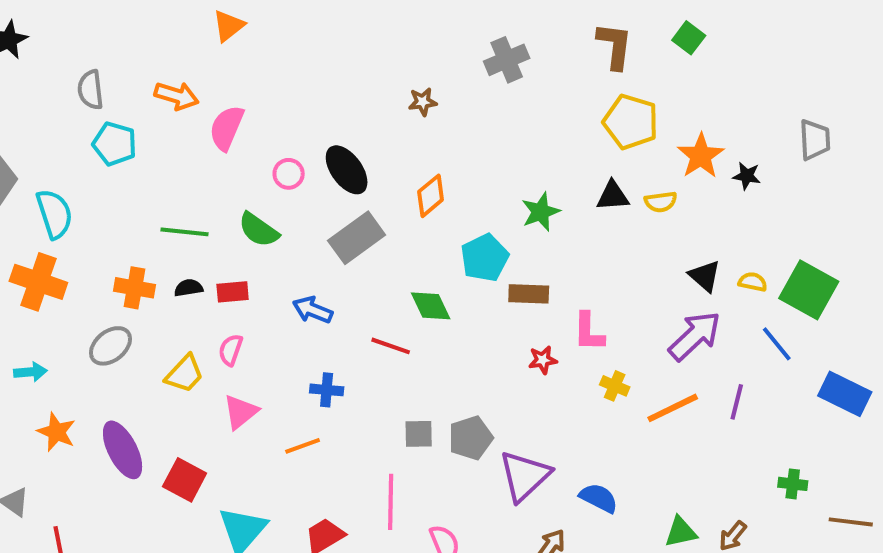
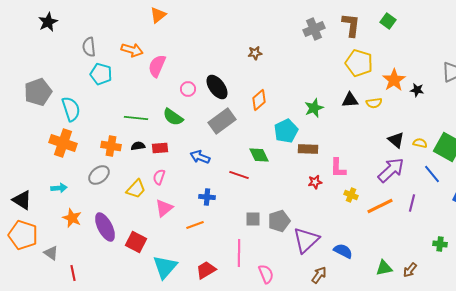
gray cross: (507, 60) -> (314, 29), moved

